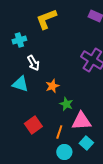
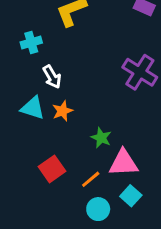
orange star: (52, 86) -> (62, 111), moved
orange line: (59, 132) -> (91, 179), turned 32

